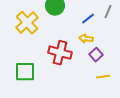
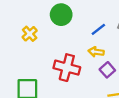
yellow cross: (27, 23) -> (30, 34), size x0.6

